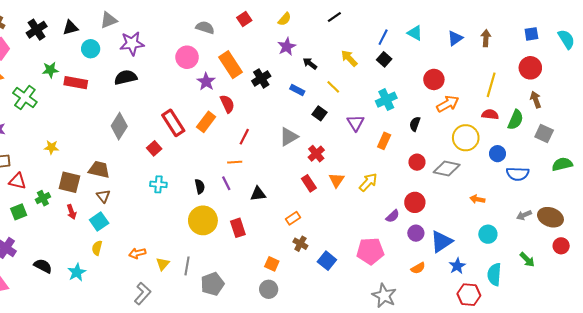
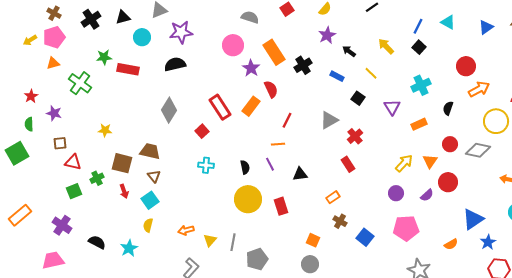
orange rectangle: (384, 141) -> (419, 124), turned 42
orange triangle: (336, 180) -> (430, 161), moved
purple circle: (416, 233) -> (396, 193), moved

